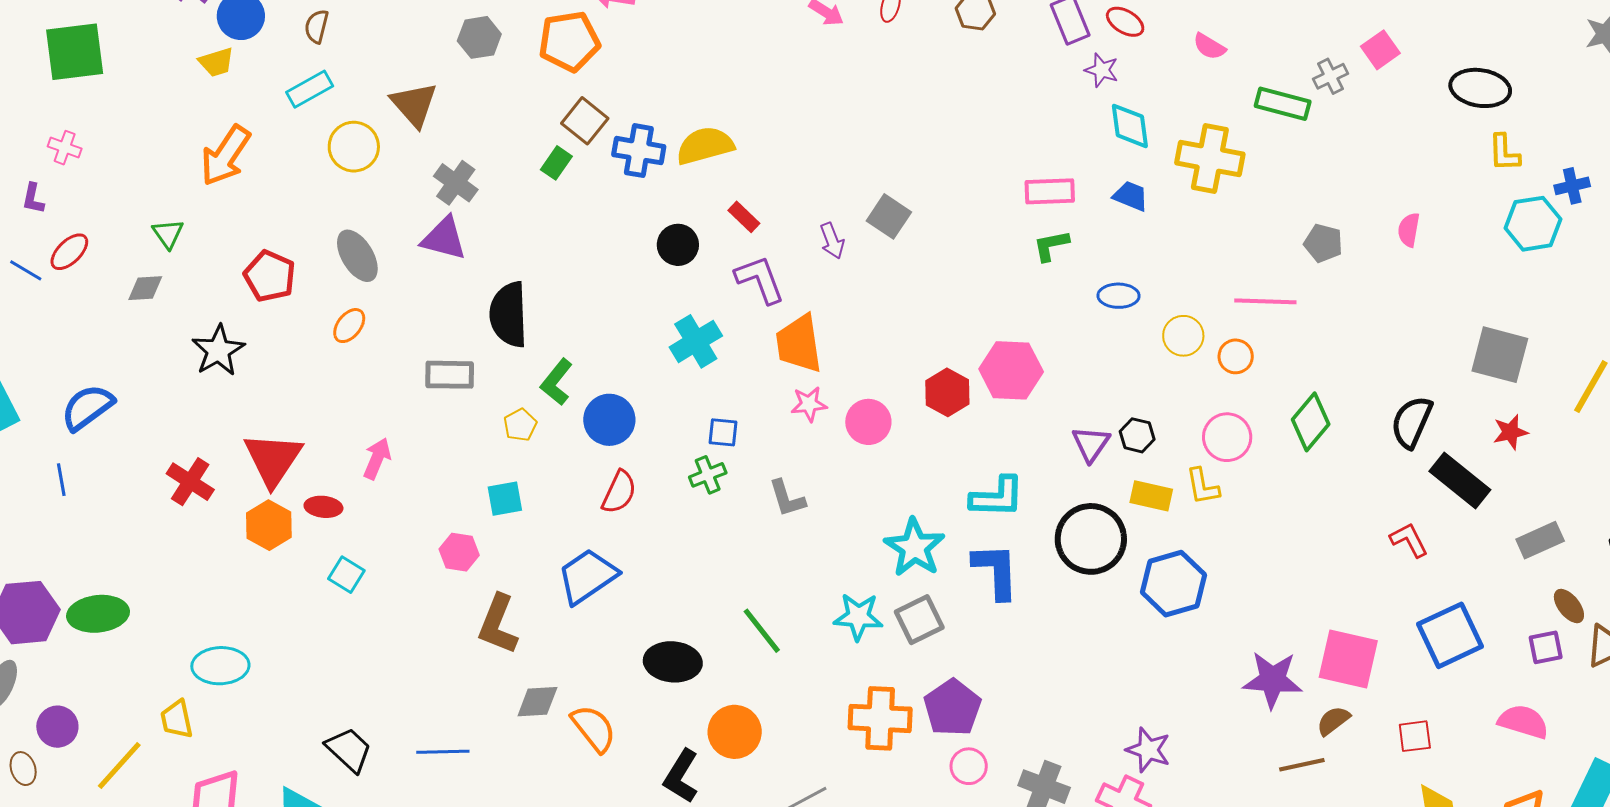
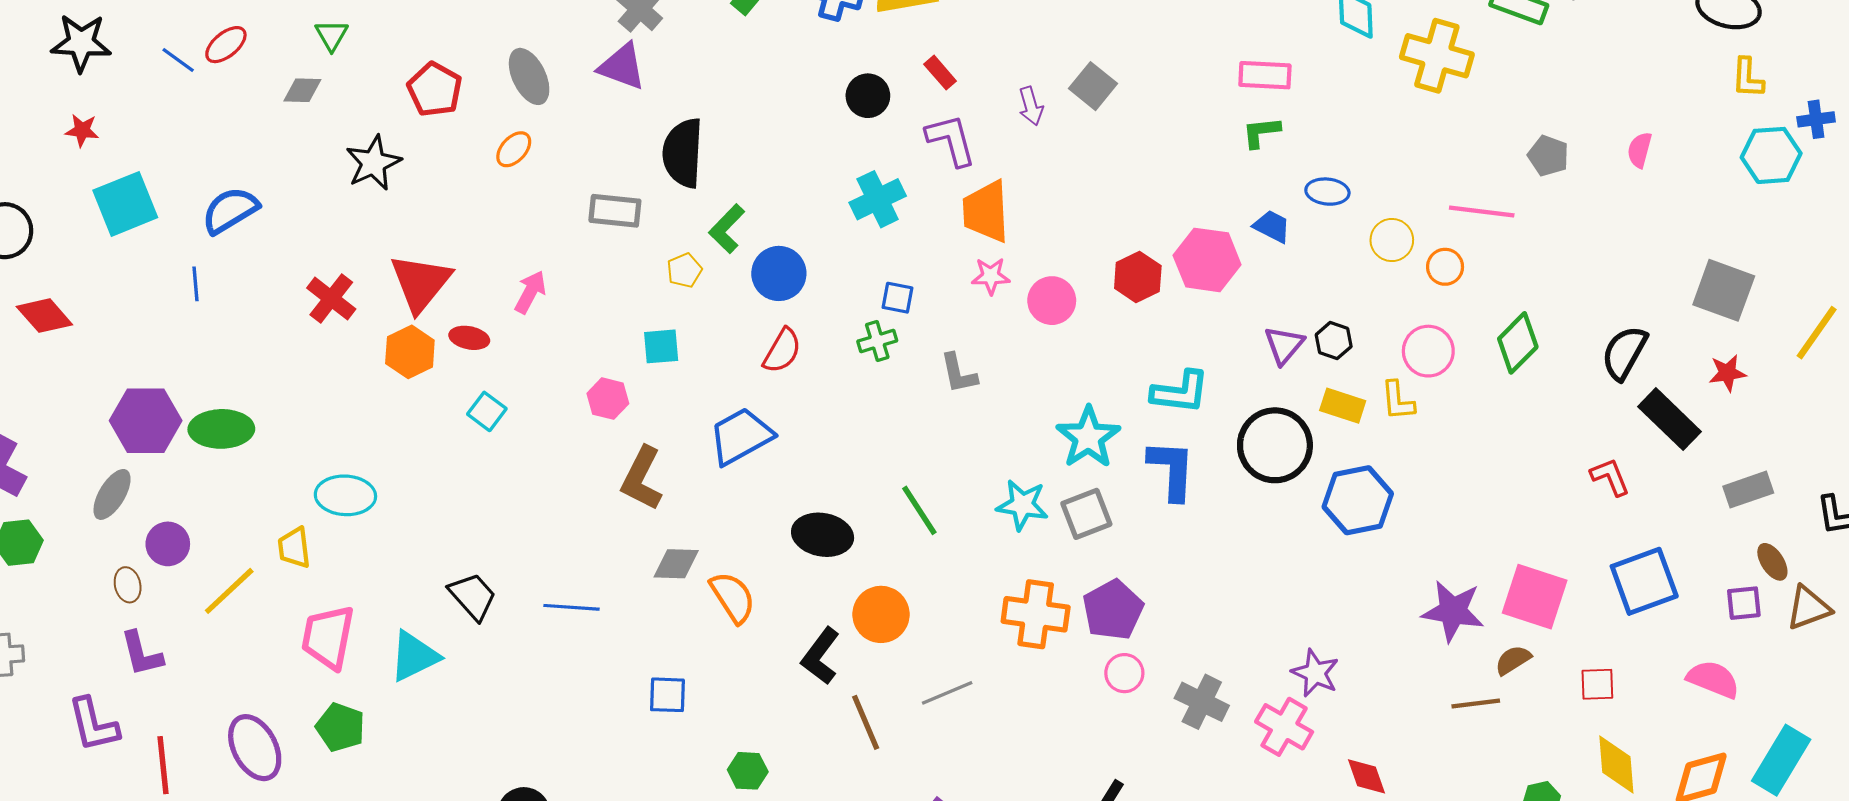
blue trapezoid: (1131, 196) -> (1272, 226), moved

